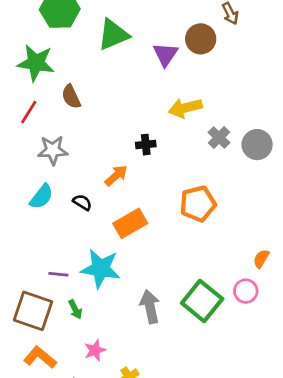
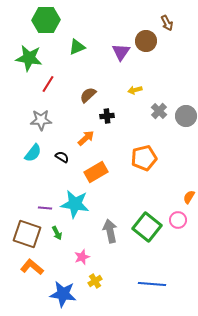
green triangle: (113, 35) -> (77, 47), moved, size x0.7
brown semicircle: (71, 97) -> (88, 95), moved, turned 72
yellow arrow: (185, 108) -> (135, 90), size x0.6
red line: (29, 112) -> (48, 84), moved
pink star: (95, 350) -> (82, 257), moved

